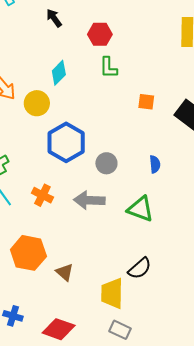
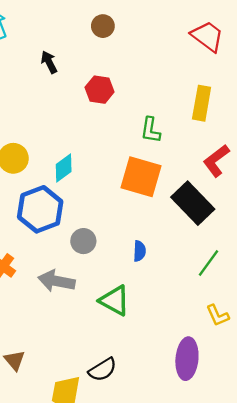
green L-shape: (108, 68) -> (151, 130), moved
cyan diamond: (59, 73) -> (64, 168), moved
orange square: (146, 102) -> (141, 177), size x2.0

